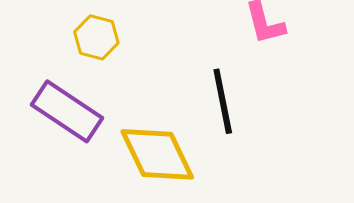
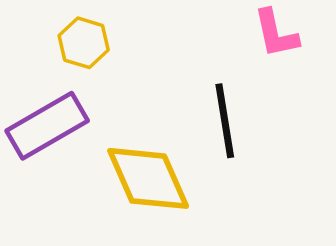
purple rectangle: (67, 111) -> (47, 126), turned -66

